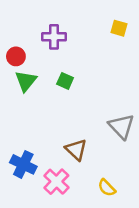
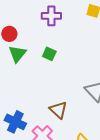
purple cross: (54, 37) -> (51, 16), moved

